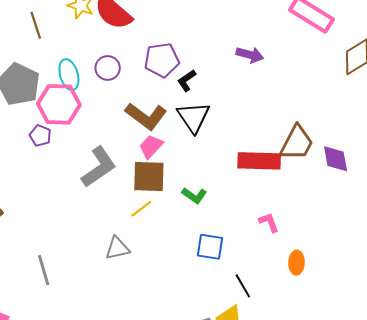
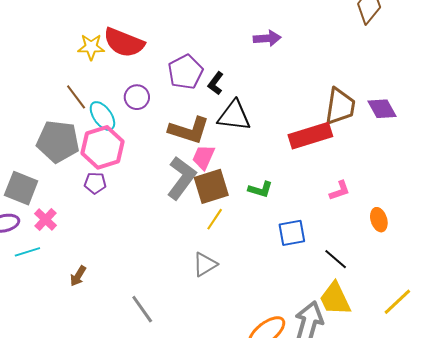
brown line: (36, 25) -> (76, 97), moved
black triangle: (194, 117) -> (234, 116), turned -30
gray L-shape: (99, 167) -> (182, 178), moved
pink L-shape: (269, 222) -> (340, 191), turned 110

